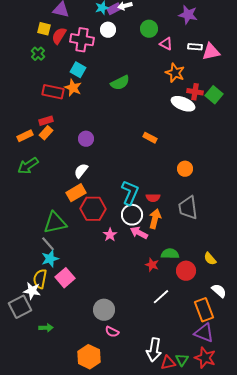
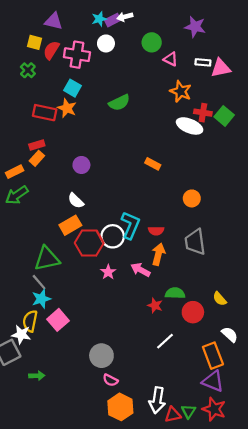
orange rectangle: (25, 136) -> (15, 172), moved
white semicircle: (81, 171) -> (76, 201), turned -84
white circle: (132, 215) -> (113, 236), moved
orange hexagon: (89, 357) -> (120, 407), moved

